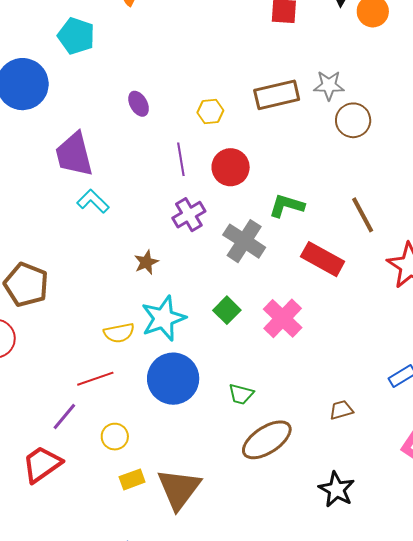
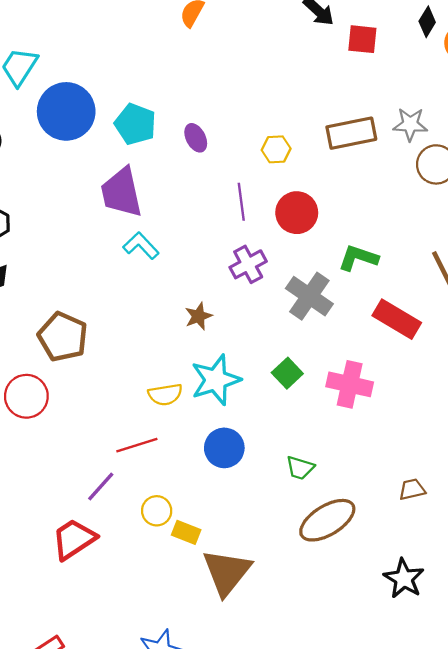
cyan pentagon: (76, 36) -> (135, 124), moved
pink cross: (283, 318) -> (350, 384), turned -33
blue circle: (173, 379) -> (224, 448), size x0.7
yellow rectangle: (132, 479) -> (186, 532), moved, turned 40

